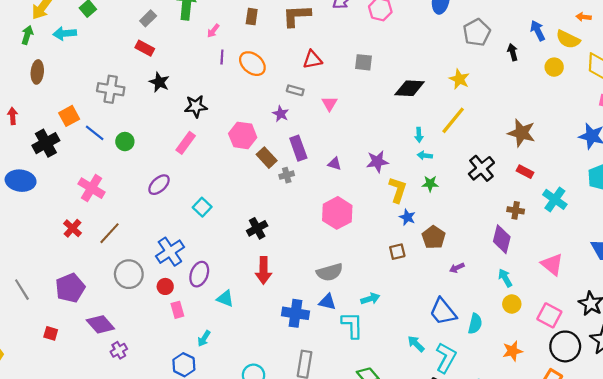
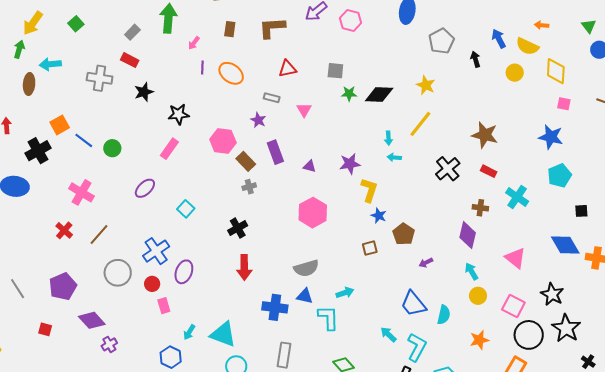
cyan arrow: (65, 33) -> (50, 64), moved
black star: (159, 82) -> (144, 92), turned 30
gray cross: (111, 89) -> (100, 78), moved
gray cross: (287, 175) -> (249, 187), moved
green star: (430, 184) -> (349, 94), moved
cyan triangle: (225, 298) -> (223, 334), moved, size x1.6

